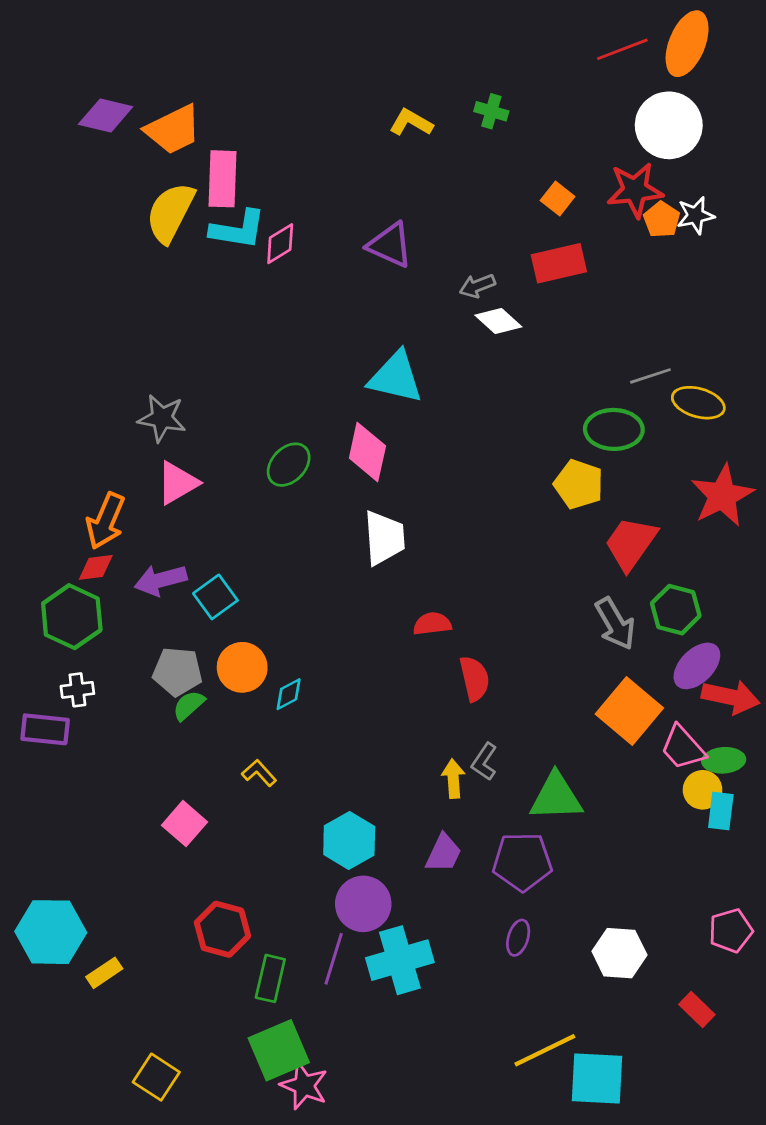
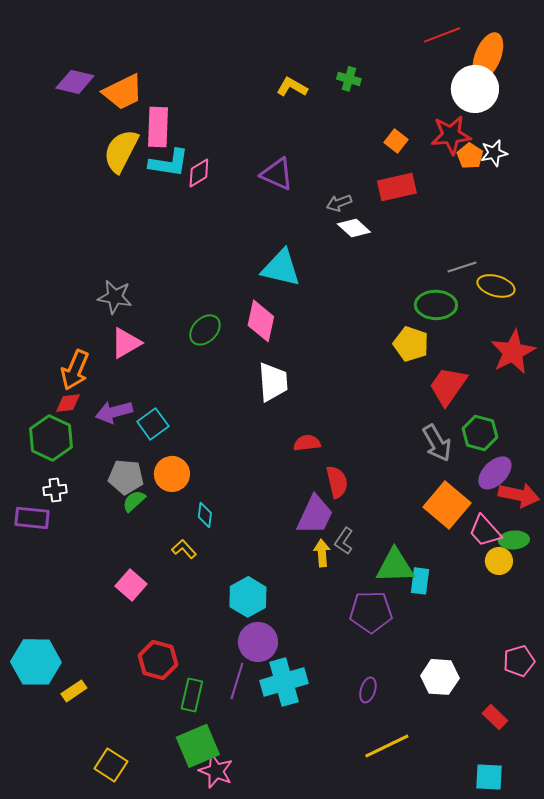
orange ellipse: (687, 44) -> (488, 56), moved
cyan diamond: (289, 694) -> (205, 515), moved, turned -55
cyan rectangle: (721, 811) -> (420, 581), moved
purple trapezoid: (443, 853) -> (315, 515), moved, size x1.4
purple ellipse: (518, 938) -> (368, 690), moved
cyan square: (597, 1078) -> (489, 777), moved, size x0.7

